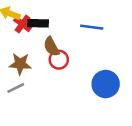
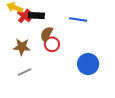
brown semicircle: (51, 47) -> (46, 34), turned 56
gray line: (16, 88) -> (25, 72), moved

